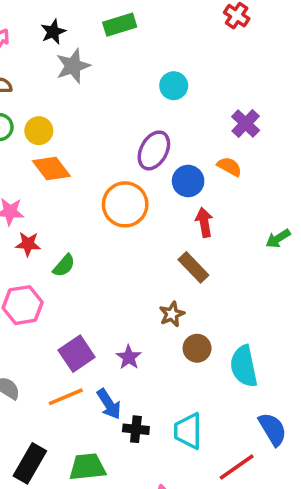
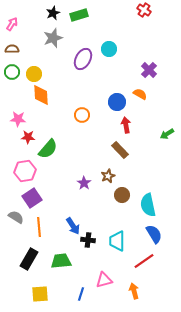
black star: (53, 32) -> (53, 13), moved
purple ellipse: (154, 150) -> (83, 59), moved
orange diamond: (51, 168) -> (41, 95), turned 35
orange circle: (125, 204) -> (82, 115), size x0.6
green semicircle: (64, 266) -> (48, 149), size x1.5
purple square: (77, 354) -> (32, 198), moved
purple star: (129, 357) -> (84, 183), moved
orange line: (66, 397) -> (39, 227), moved, turned -72
blue semicircle: (273, 429) -> (154, 234), moved

